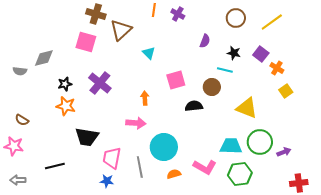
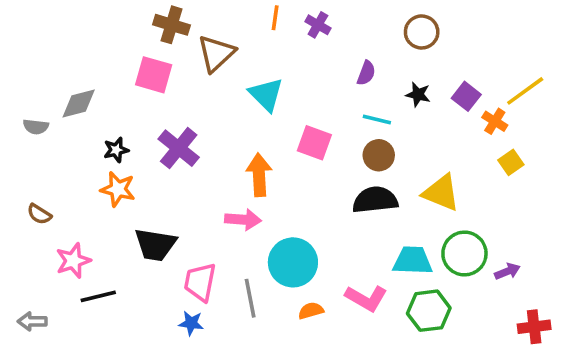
yellow line: (272, 22) -> (525, 91), moved
cyan triangle: (149, 53) -> (266, 95), size x1.5
cyan line: (225, 70) -> (377, 120), moved
pink square: (176, 80) -> (314, 143), turned 36
orange arrow: (145, 98) -> (259, 175), size x1.6
black semicircle: (194, 106) -> (375, 200), moved, size x1.4
pink star: (14, 146) -> (73, 261), moved, turned -30

